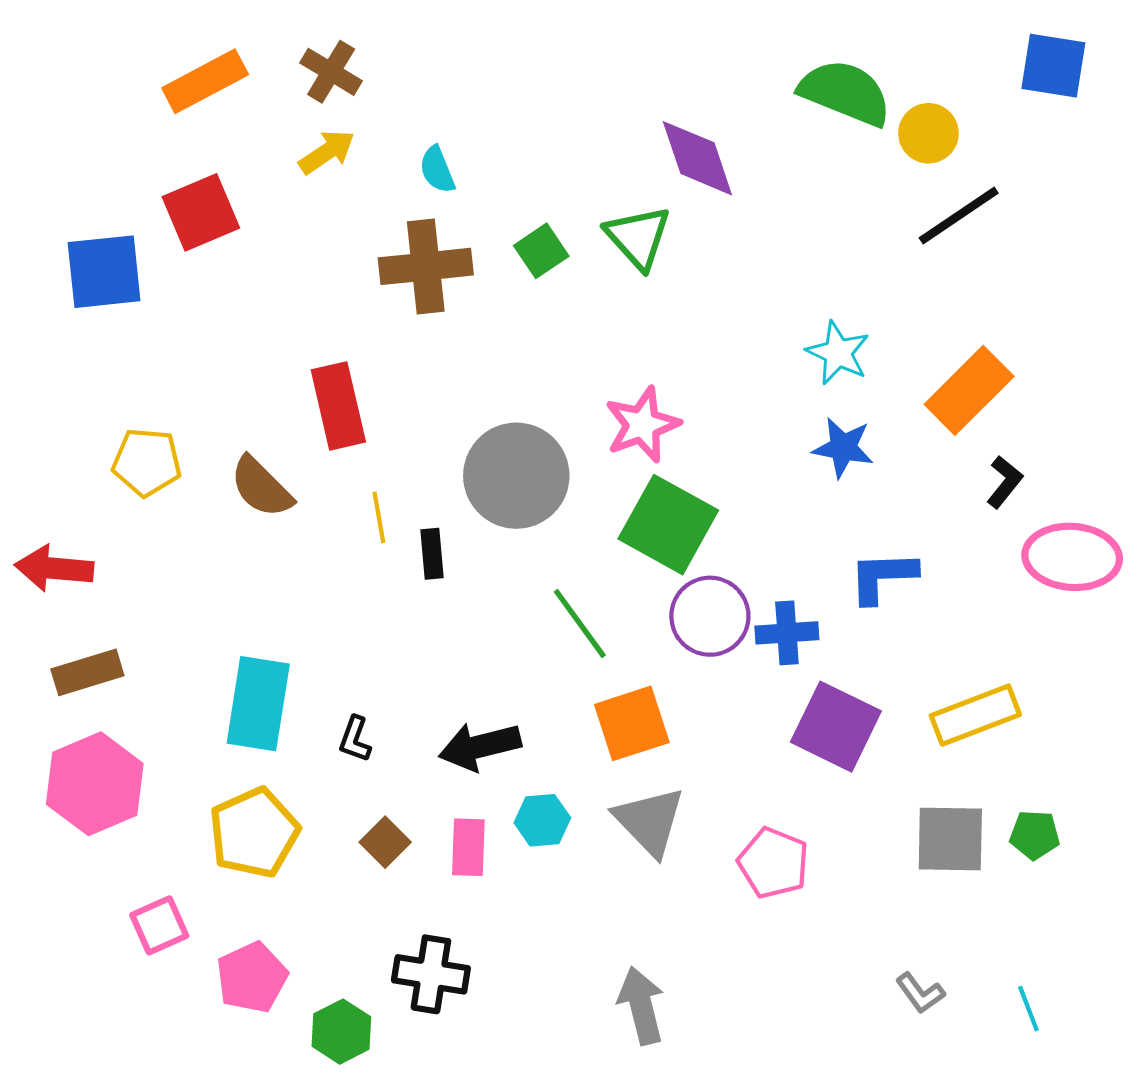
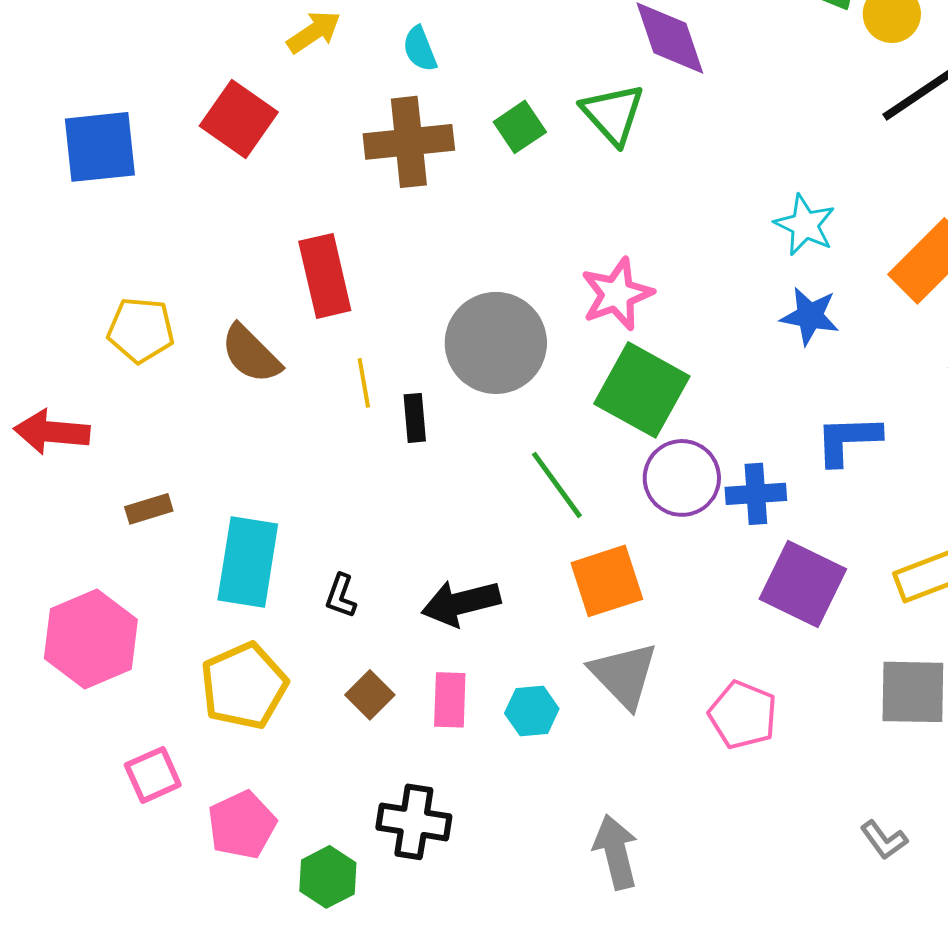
red square: (201, 212) -> (239, 119), moved, turned -32
brown rectangle: (87, 672) -> (149, 509), moved, size x0.7
cyan hexagon: (542, 820) -> (532, 711), moved

